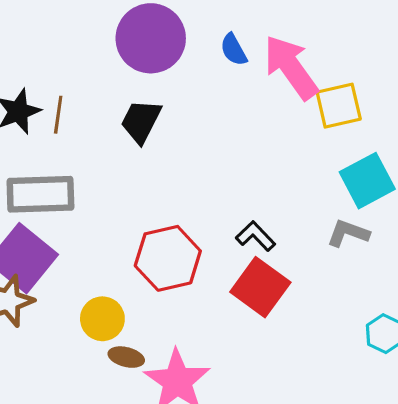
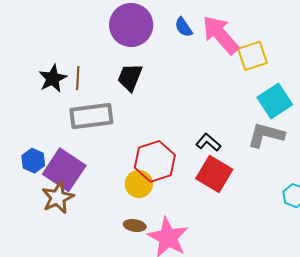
gray rectangle: (40, 194) -> (91, 116), moved
gray L-shape: (348, 233) -> (266, 135), size x1.4
yellow circle: (102, 319) -> (139, 184), moved

